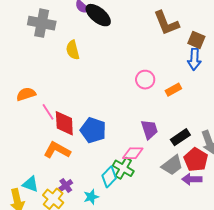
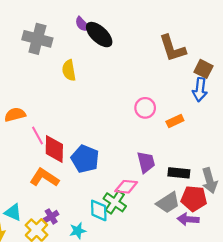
black rectangle: (180, 137) -> (179, 173), turned 36
red pentagon: (196, 160) -> (194, 198), turned -30
cyan diamond: (109, 177) -> (99, 210), turned -50

